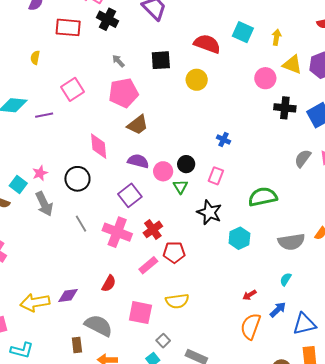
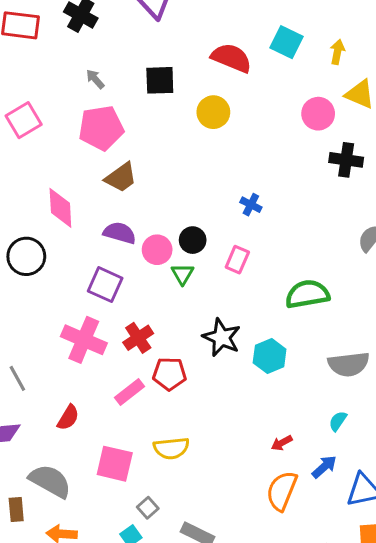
purple square: (130, 195) -> (105, 285), turned -30
black star: (209, 212) -> (222, 337), moved
gray line: (81, 224) -> (17, 378), moved

